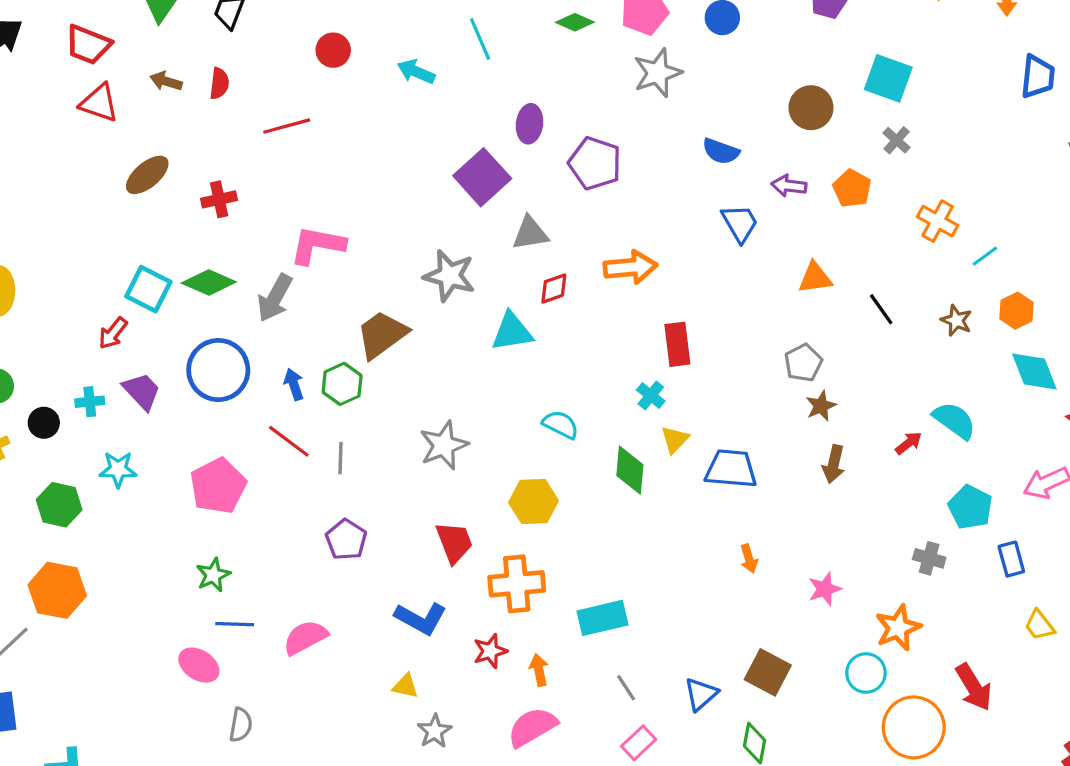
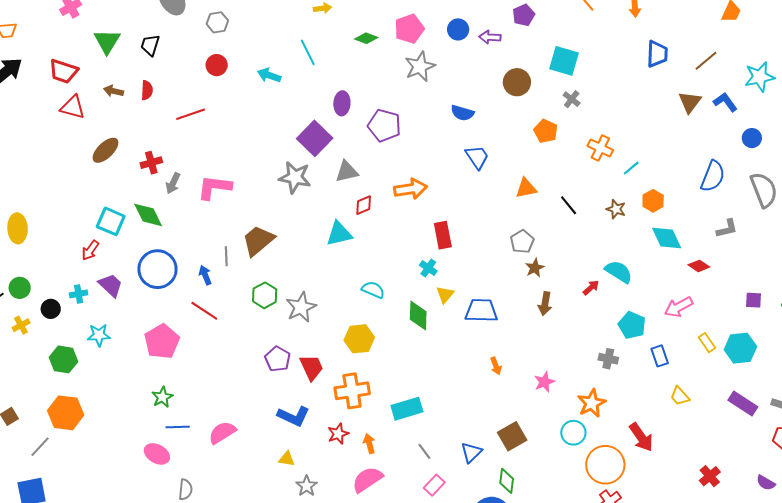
purple arrow: (789, 186) -> (490, 37), moved
gray star: (449, 276) -> (295, 177), moved
green diamond: (209, 283) -> (148, 215), turned 44
gray arrow: (275, 298) -> (173, 183), moved, size x0.7
green hexagon: (342, 384) -> (265, 295), moved
gray line: (341, 458) -> (226, 256), moved
purple pentagon: (346, 540) -> (278, 359), moved
brown square: (768, 672) -> (512, 436), turned 36

